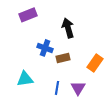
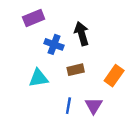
blue cross: (45, 48) -> (54, 44), moved
cyan triangle: (25, 79) -> (38, 78), moved

